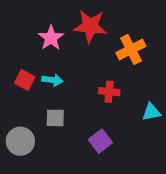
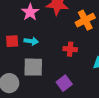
red square: (25, 80) -> (12, 41), turned -32
gray square: (55, 118) -> (33, 67), size x1.5

